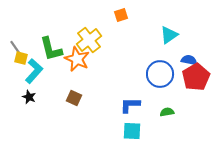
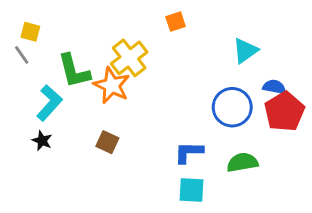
gray line: (15, 47) -> (22, 55), moved
yellow square: (21, 58) -> (30, 32), moved
green semicircle: (167, 112) -> (242, 162), size x1.5

